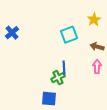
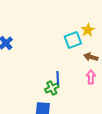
cyan square: (69, 35) -> (73, 40), moved

